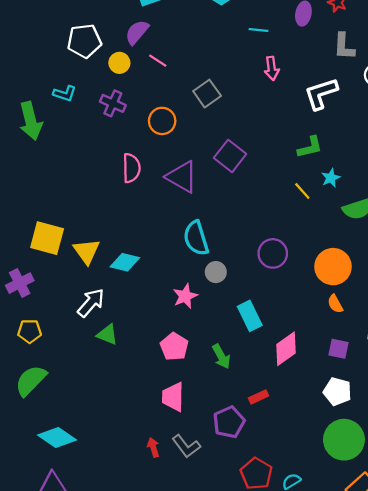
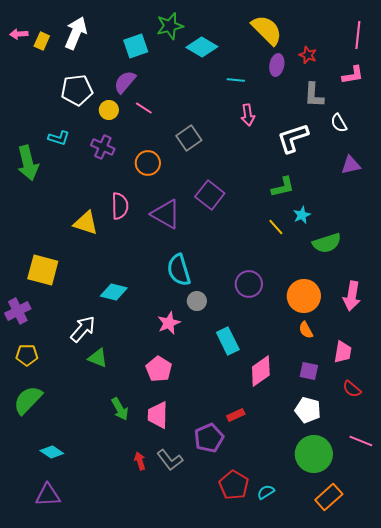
yellow triangle: (87, 251) -> (86, 223), moved, turned -36
green arrow: (221, 356) -> (120, 409), moved
cyan diamond: (57, 437) -> (52, 452), size x0.7

